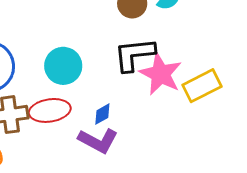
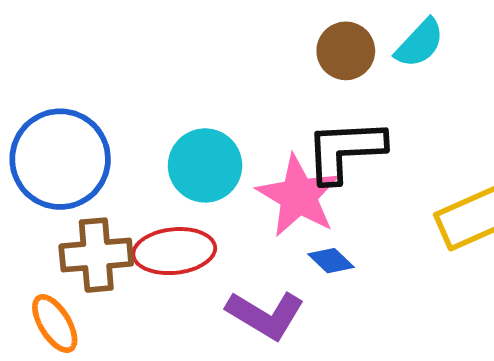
pink star: (161, 74) -> (298, 196), moved
blue diamond: (102, 114) -> (331, 261), moved, turned 70

